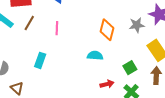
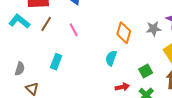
pink line: (57, 28) -> (74, 30), turned -32
cyan semicircle: (95, 56) -> (111, 58), turned -77

